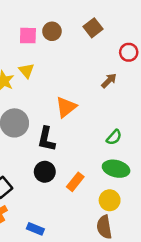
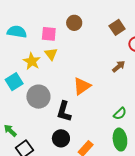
brown square: (93, 28) -> (117, 27), moved
pink square: (28, 36) -> (49, 34), moved
green ellipse: (116, 169) -> (120, 140), turned 65

